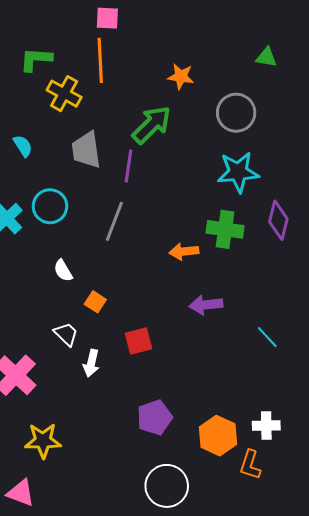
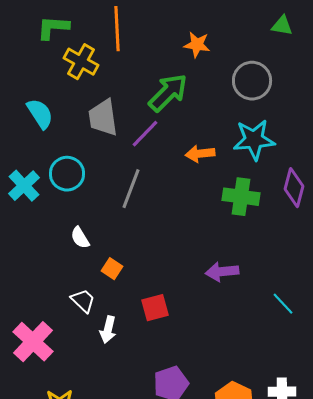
cyan semicircle: (23, 146) -> (40, 114), size x1.4
purple line: (128, 166) -> (145, 134), turned 36
orange arrow: (184, 252) -> (200, 154), moved

